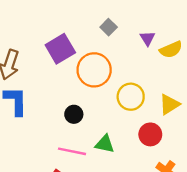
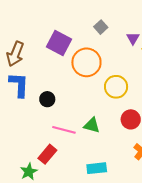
purple square: (60, 49) -> (59, 43), turned -35
black circle: (74, 114) -> (47, 99), moved

